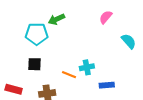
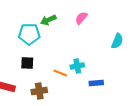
pink semicircle: (106, 17) -> (81, 18), moved
cyan semicircle: (129, 41) -> (117, 41), turned 63

